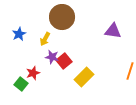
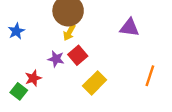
yellow arrow: (45, 39) -> (69, 32), moved
red square: (64, 61) -> (78, 55), moved

